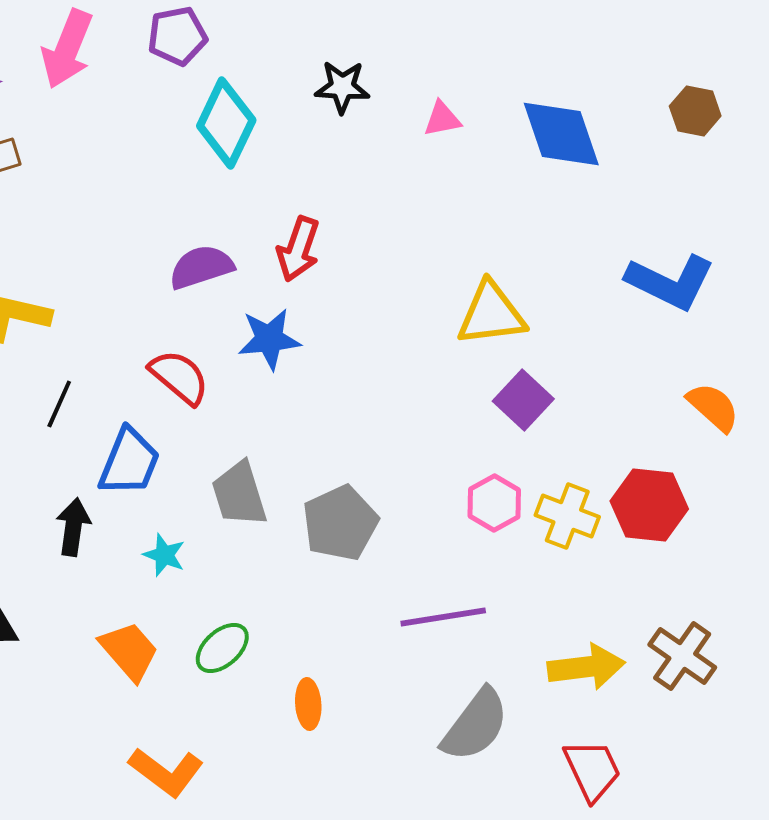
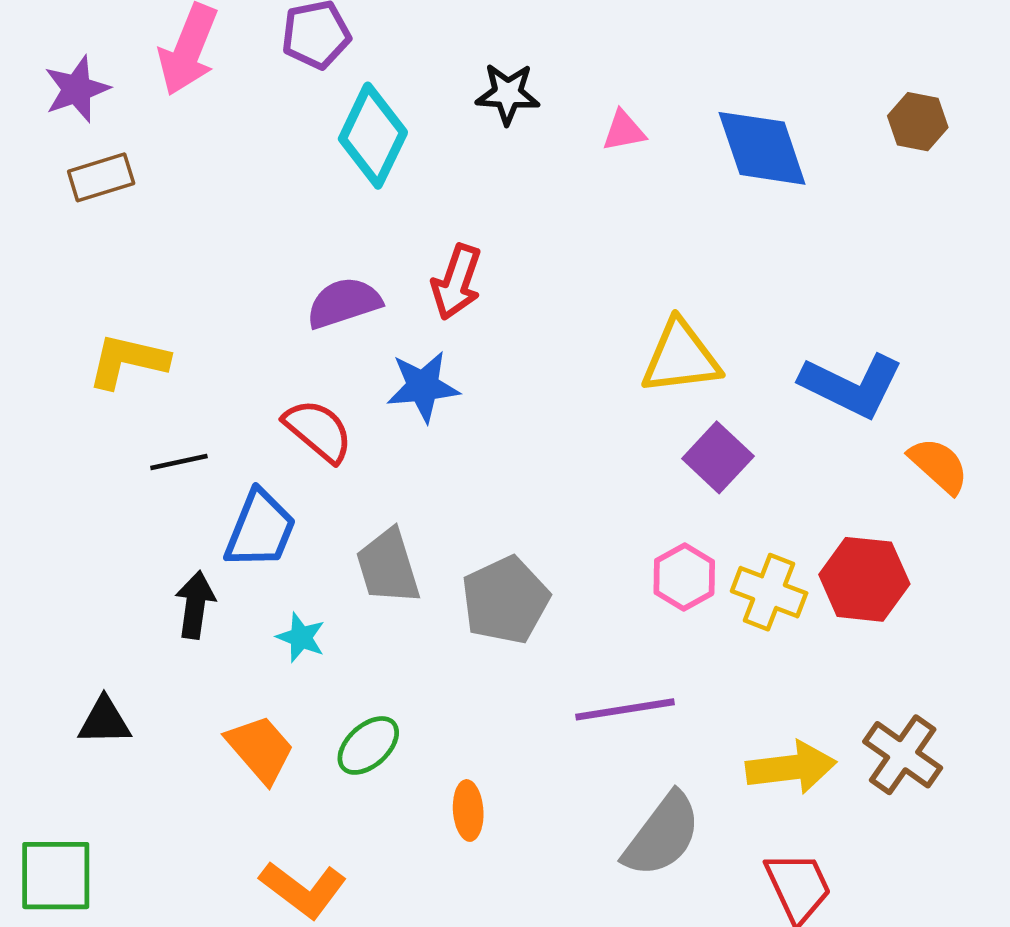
blue L-shape: (670, 282) -> (852, 385), moved
black line: (59, 404) -> (179, 462), turned 54

